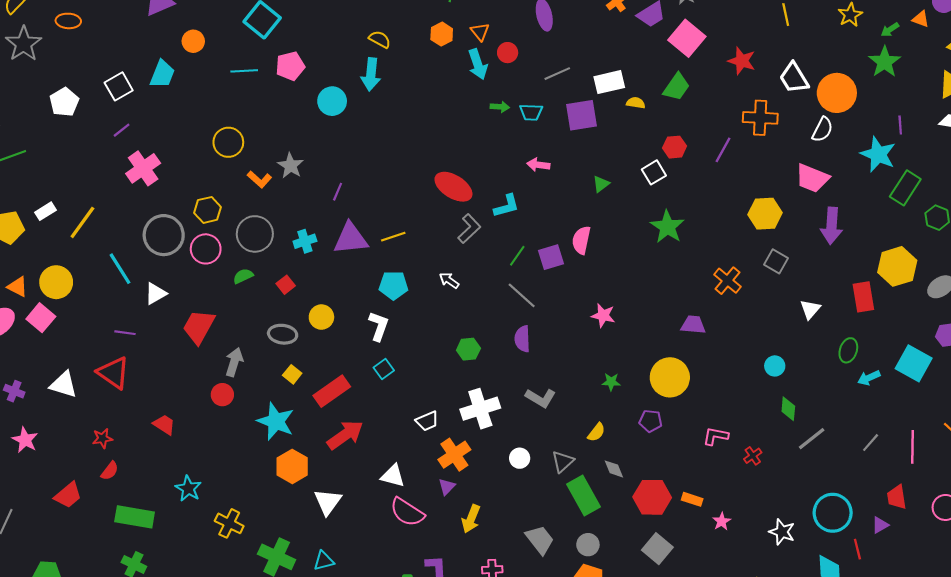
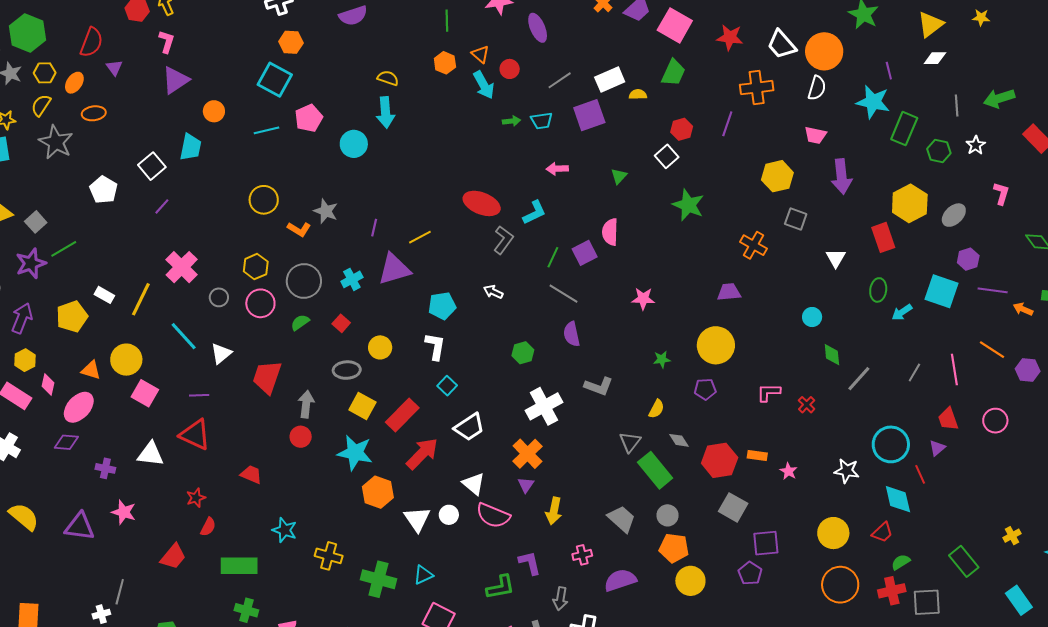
pink cross: (143, 168) -> (182, 267), moved
pink trapezoid: (812, 178) -> (815, 135), size x0.7
white rectangle: (45, 211) -> (104, 295), turned 72
gray circle: (164, 235) -> (219, 297), size x0.5
yellow line: (393, 237) -> (420, 237), moved
pink square: (41, 318) -> (145, 393), moved
yellow square: (292, 374) -> (362, 406), size x1.5
white trapezoid: (427, 421) -> (469, 427), moved, size x1.4
white circle: (520, 458) -> (449, 515), moved
white triangle: (393, 476) -> (474, 484), turned 35

